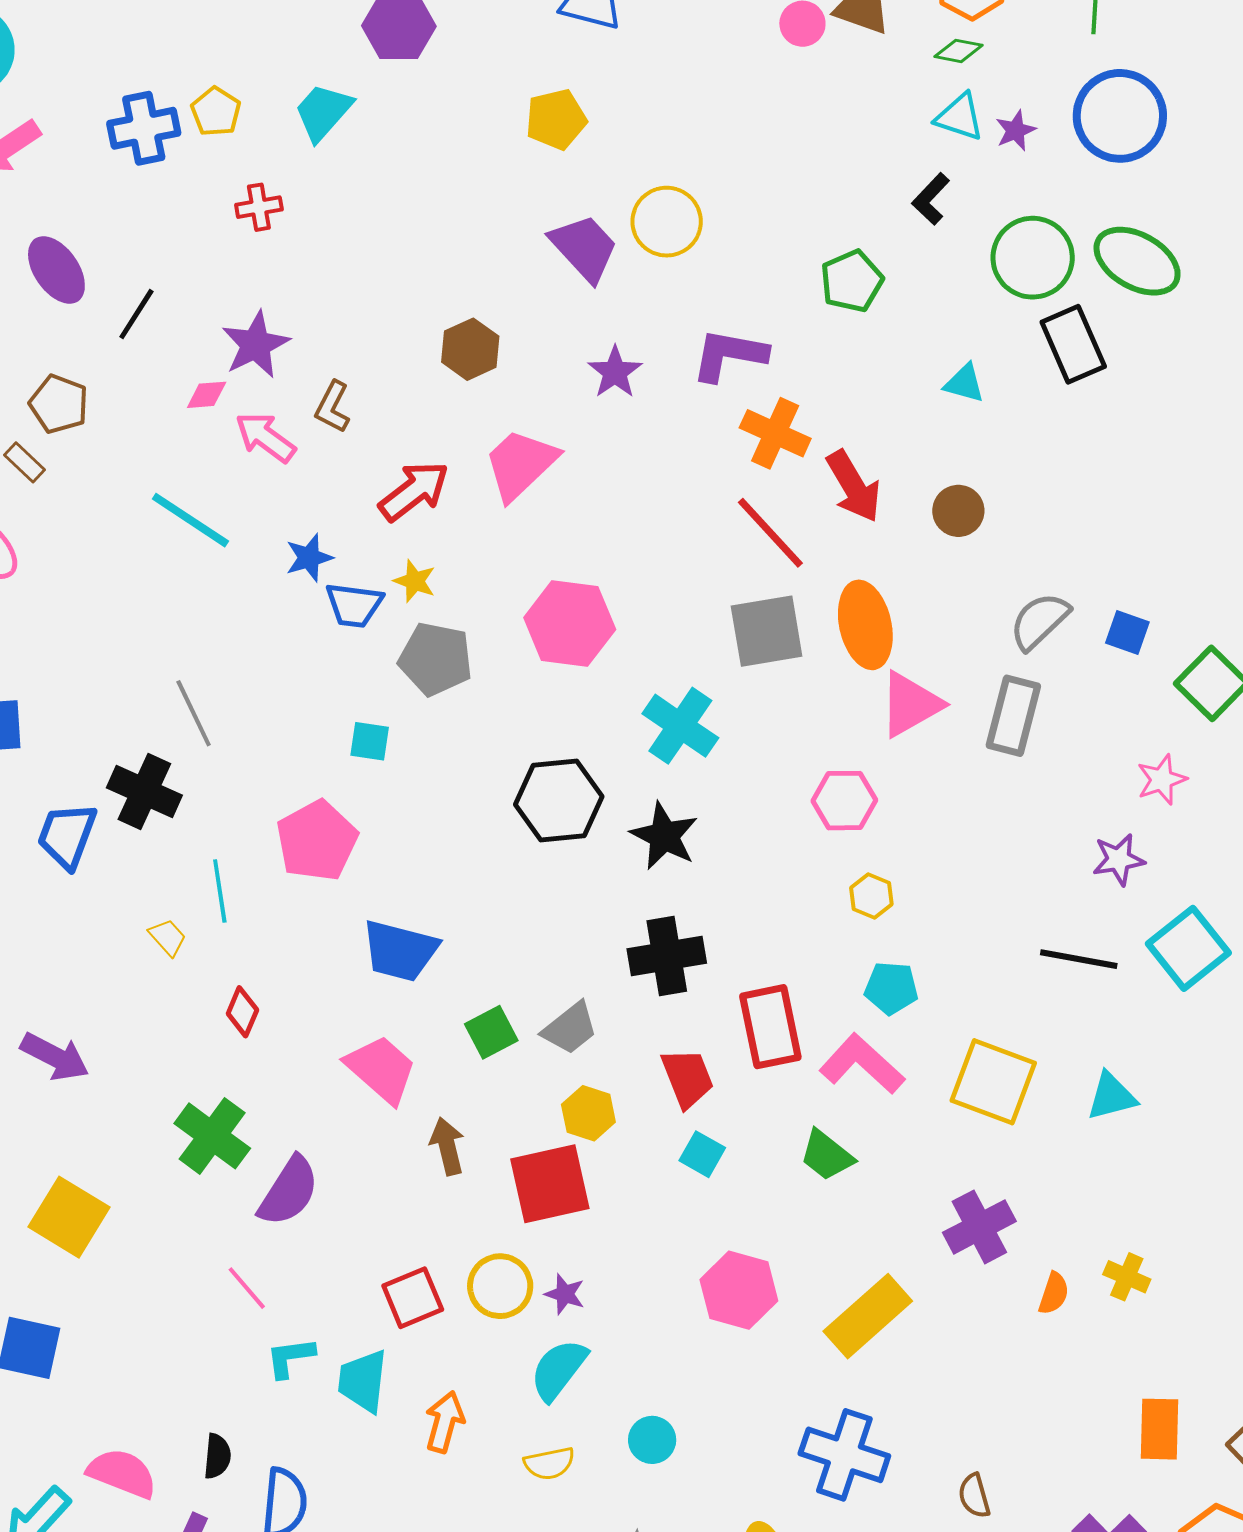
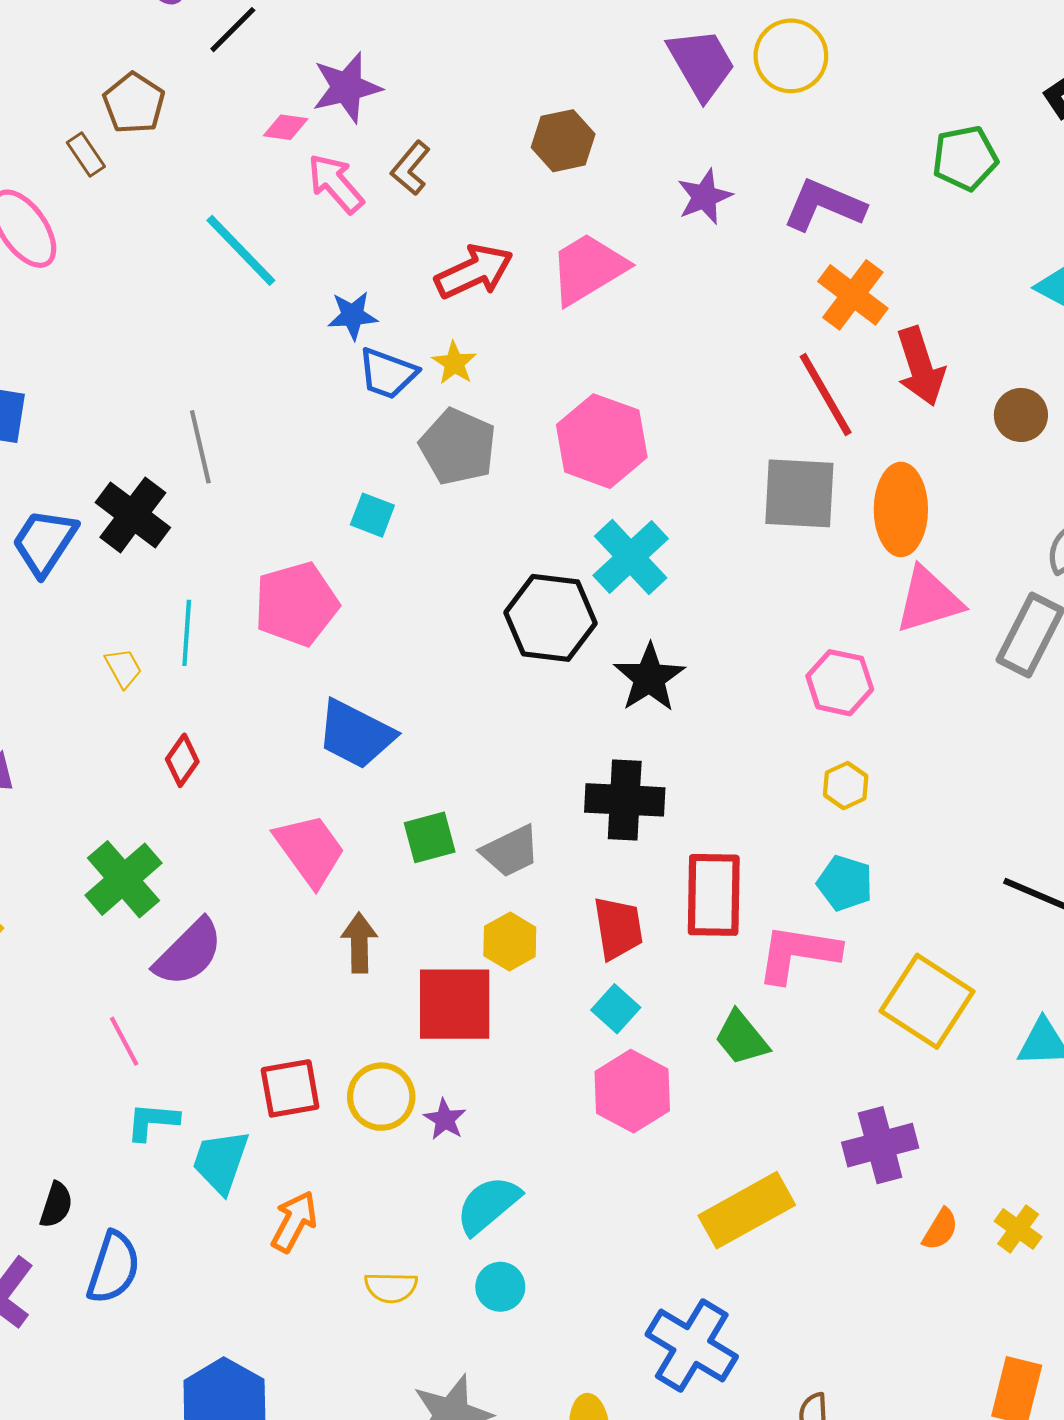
cyan cross: (680, 726) -> (631, 557), moved
pink L-shape: (862, 1064) -> (798, 953), turned -46
pink hexagon: (739, 1290) -> (632, 1091), moved
cyan semicircle: (559, 1370) -> (488, 1205), moved

